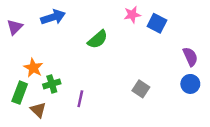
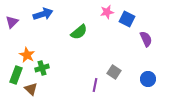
purple semicircle: (190, 57) -> (146, 39), moved
blue circle: (190, 84) -> (148, 79), moved
purple line: (80, 99) -> (95, 85), moved

